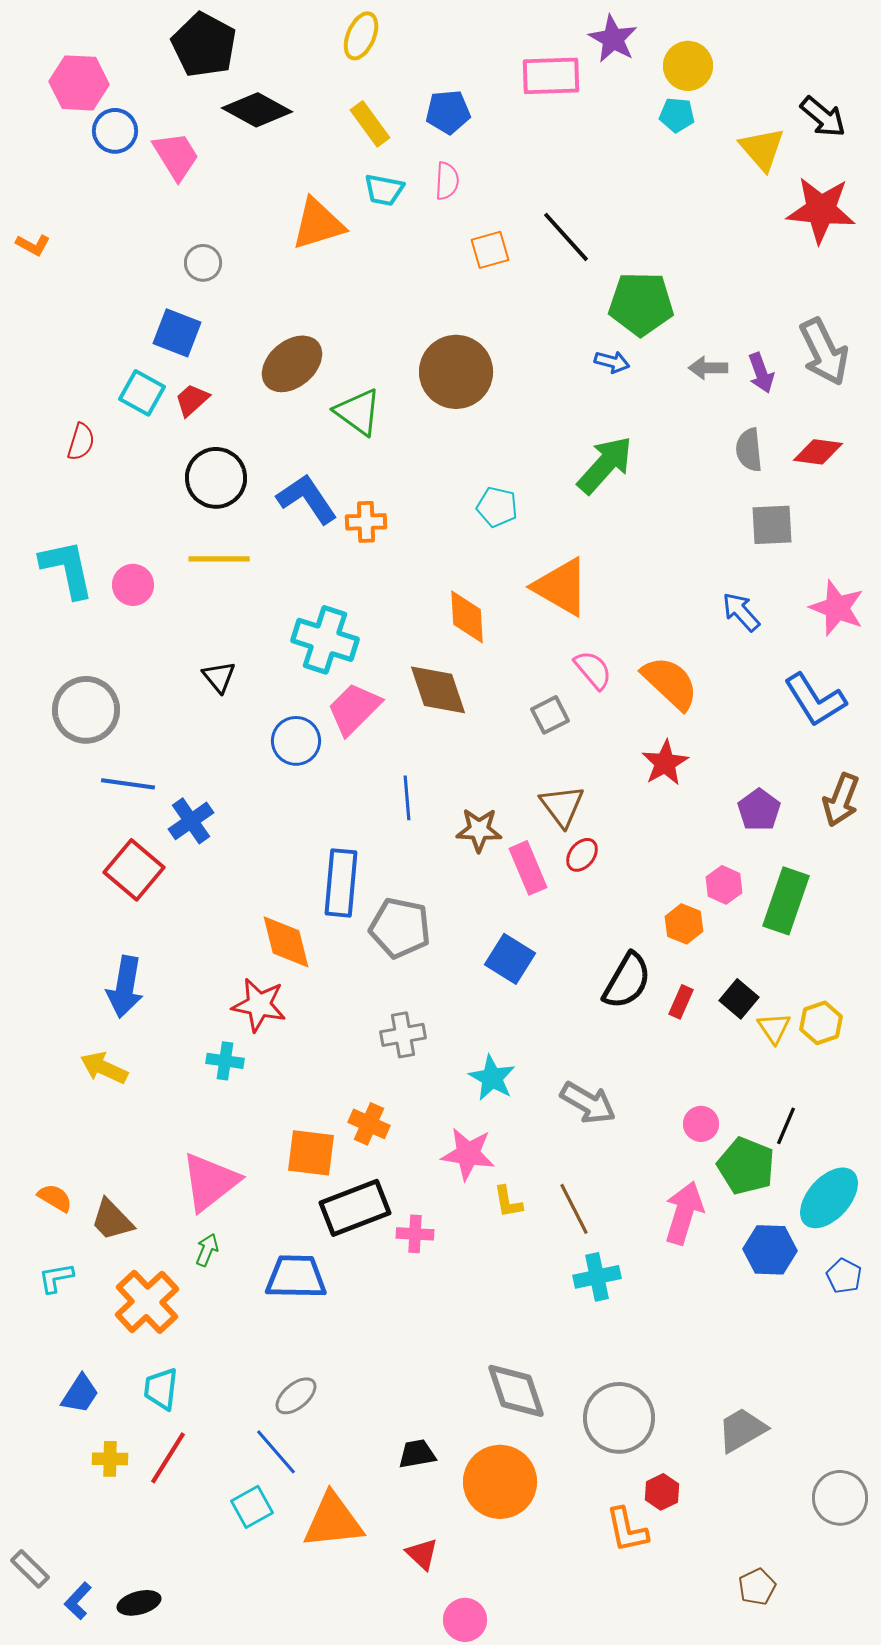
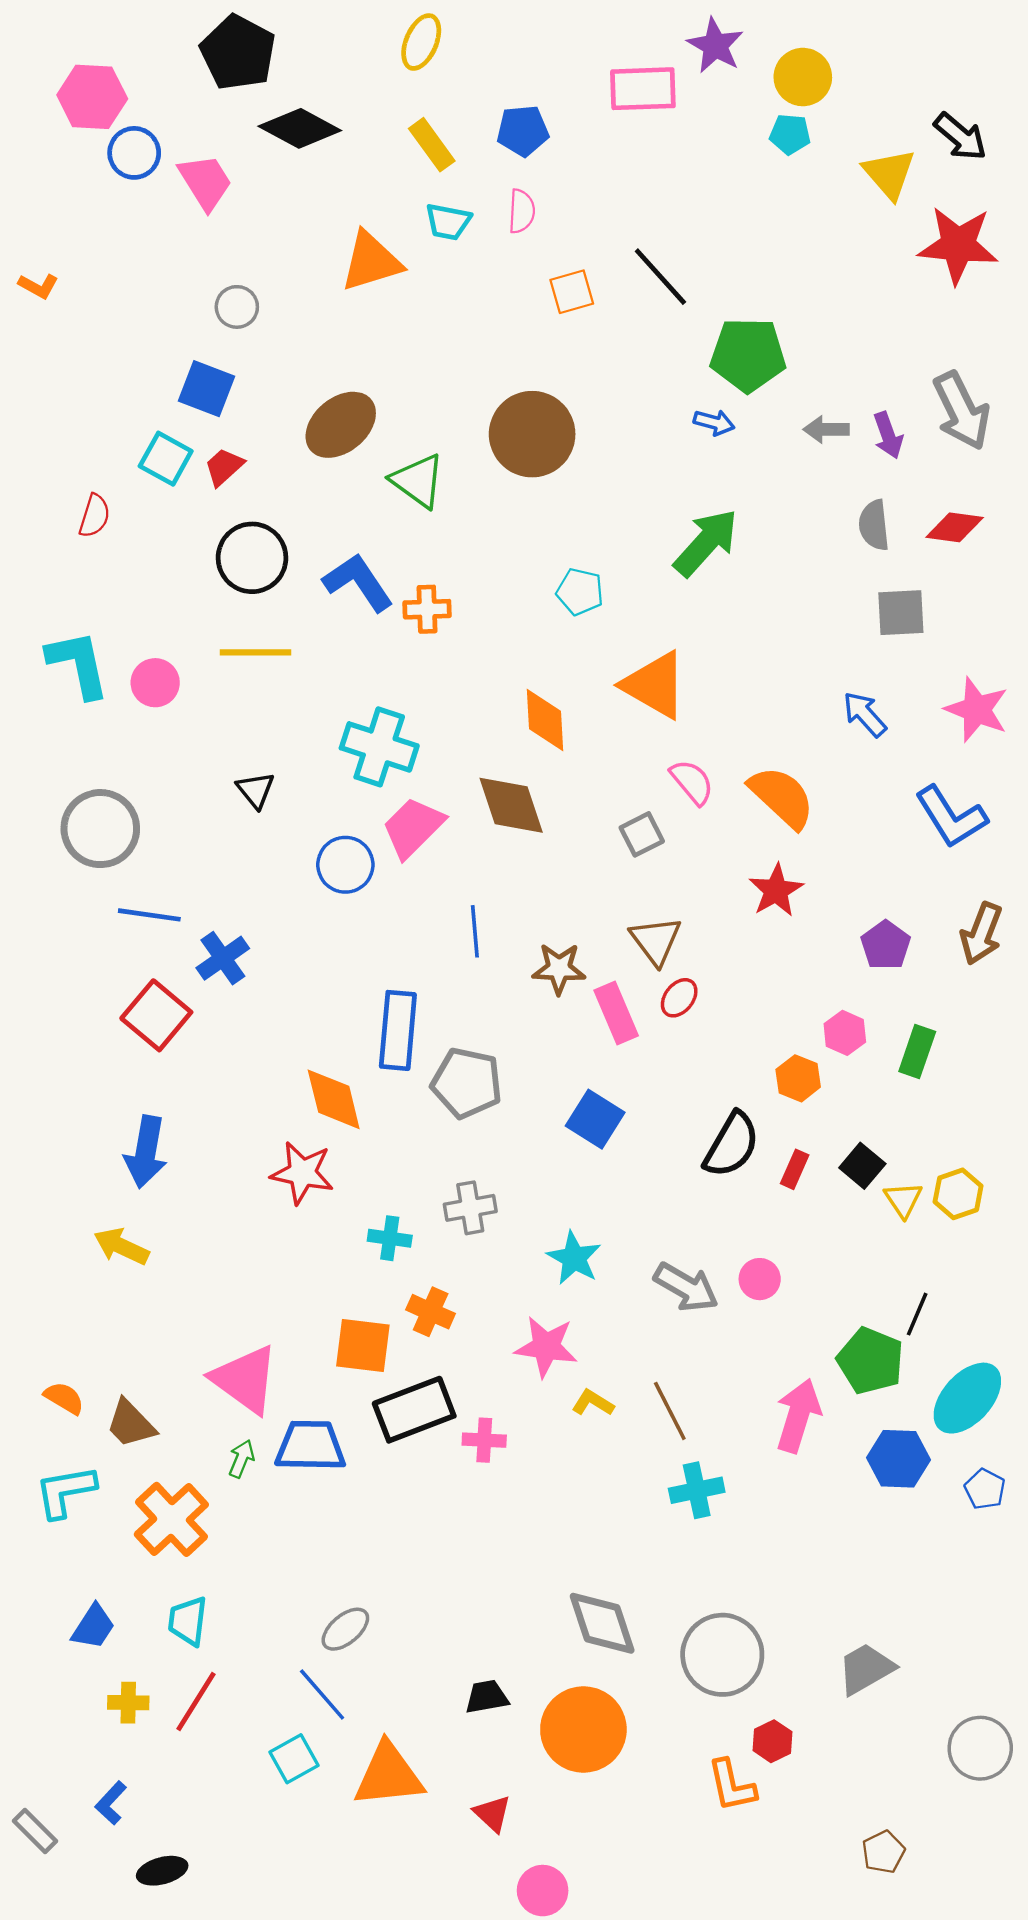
green rectangle: (786, 901) -> (917, 1051), size x0.7
cyan cross: (225, 1061) -> (390, 1238), moved
pink circle: (701, 1124) -> (760, 1279), moved
pink triangle: (210, 1182) -> (245, 1379), turned -46
yellow L-shape: (508, 1202) -> (593, 1403), turned 132
blue trapezoid: (296, 1277) -> (310, 1446), moved
cyan L-shape: (56, 1278) -> (65, 1491), size x1.5
blue L-shape: (78, 1601) -> (111, 1803), moved

